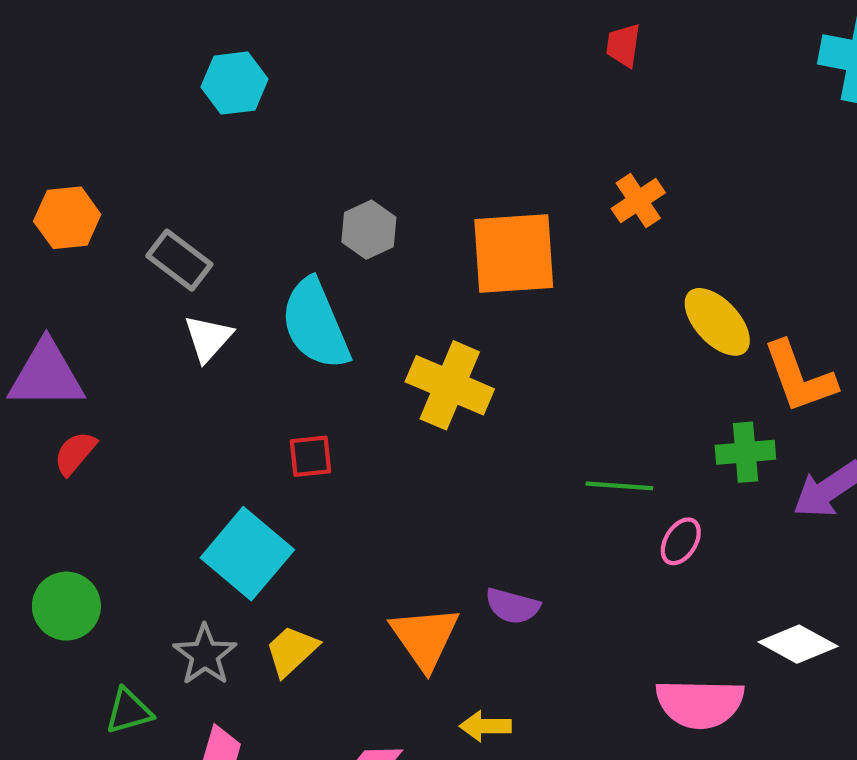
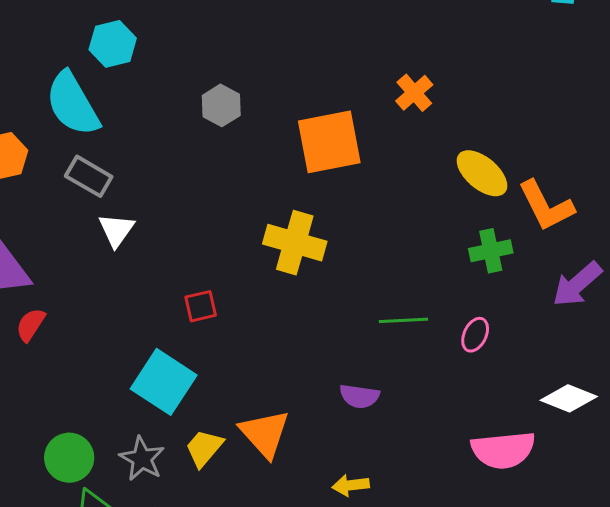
gray hexagon: (369, 230) -> (221, 105), moved
cyan semicircle: (315, 324) -> (73, 104), moved
green cross: (745, 452) -> (491, 251), moved
green line: (619, 486) -> (403, 320), moved
green circle: (66, 606) -> (69, 458), moved
orange triangle: (425, 638) -> (265, 434), moved

